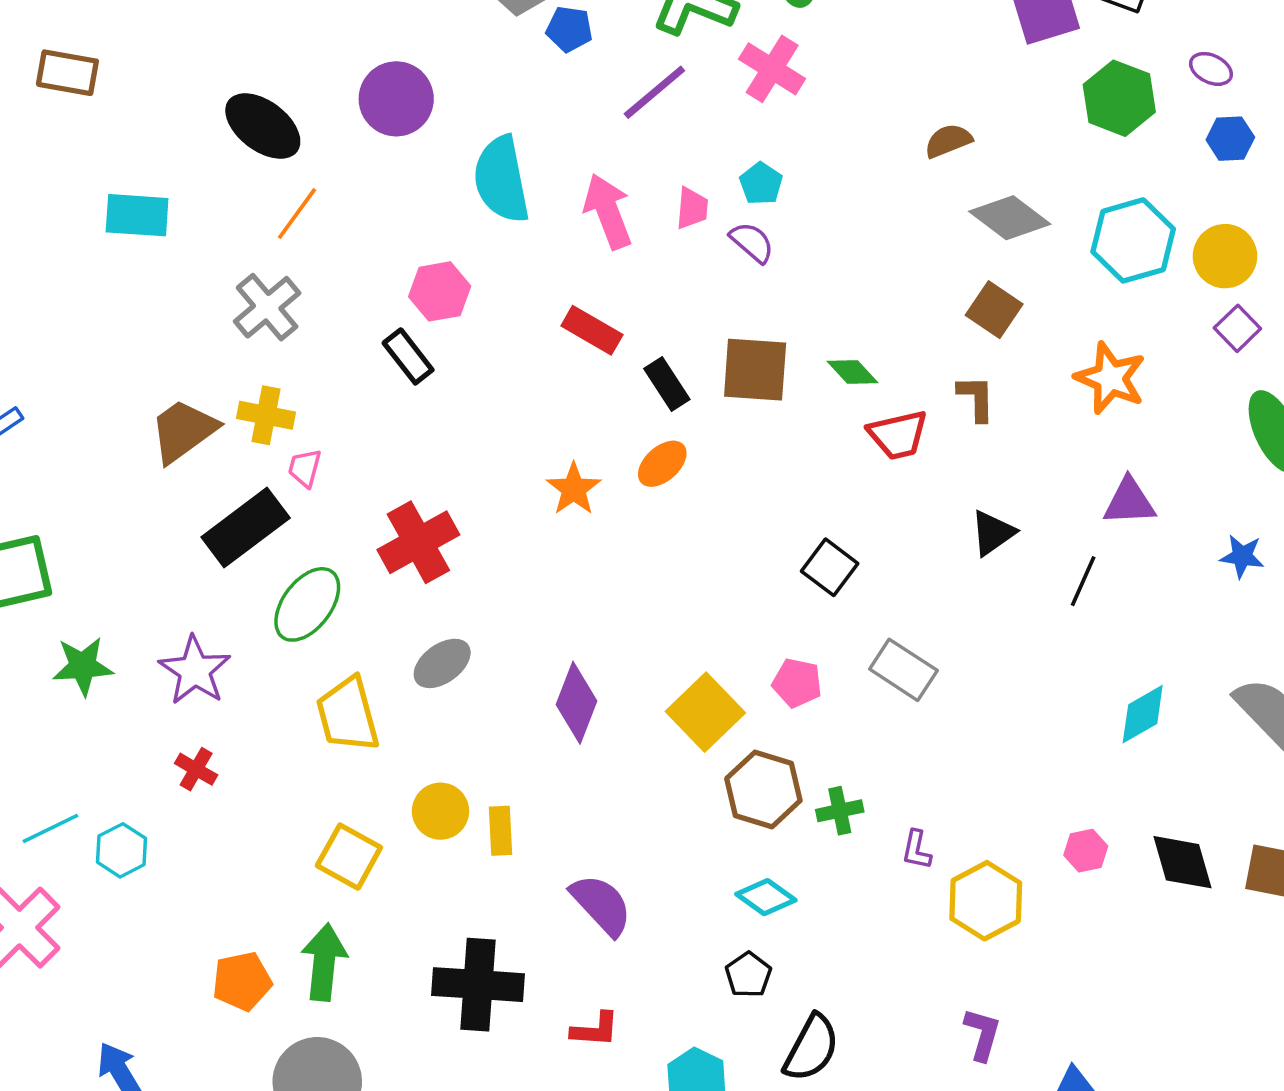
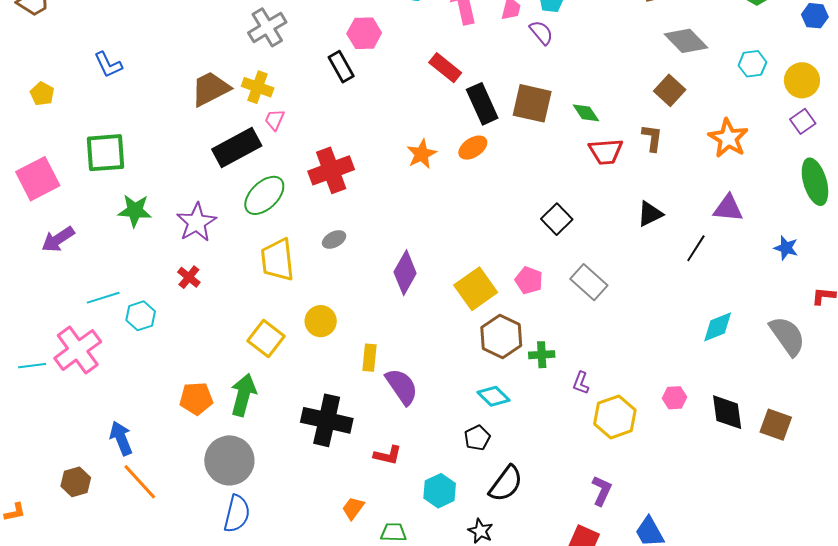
cyan hexagon: (1133, 240) -> (752, 64), size x0.6
black rectangle: (667, 384) -> (482, 104), size x1.4
gray ellipse: (442, 663) -> (334, 239), size x0.7
yellow rectangle: (500, 831) -> (370, 358), moved

